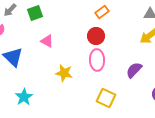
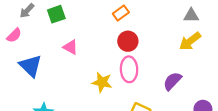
orange rectangle: (102, 12) -> (121, 13), moved
yellow star: (64, 73) -> (102, 82), moved

